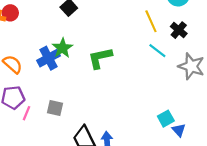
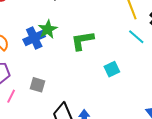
pink line: (27, 113) -> (11, 96), moved
cyan square: (166, 119) -> (112, 69), moved

